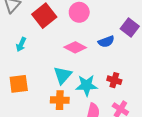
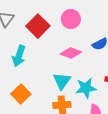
cyan arrow: (21, 44) -> (19, 56), size x1.5
orange square: (19, 84) -> (21, 94), turned -30

